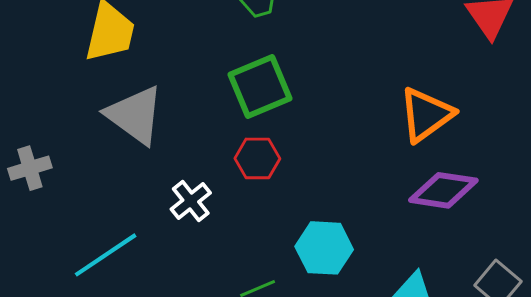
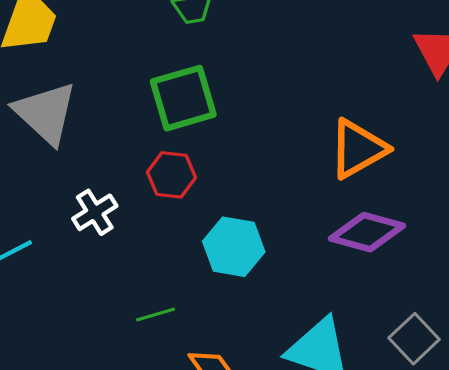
cyan hexagon: (324, 248) -> (234, 247), moved

